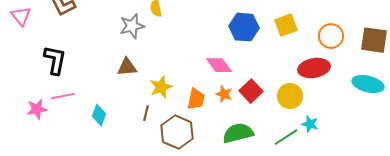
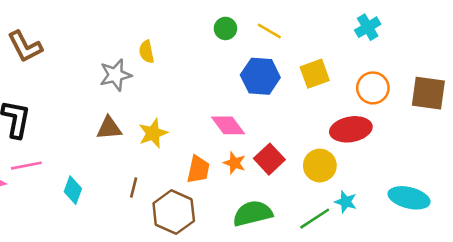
cyan ellipse: (368, 84) -> (409, 198), moved
yellow star: (161, 87) -> (153, 133), moved

